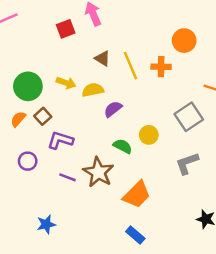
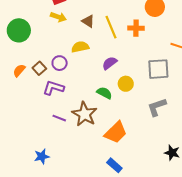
yellow arrow: (66, 83) -> (58, 17), moved
green circle: (28, 86) -> (19, 30), moved
purple semicircle: (113, 109) -> (110, 63), moved
gray square: (189, 117) -> (158, 69), turned 30
purple circle: (28, 161) -> (60, 63), moved

